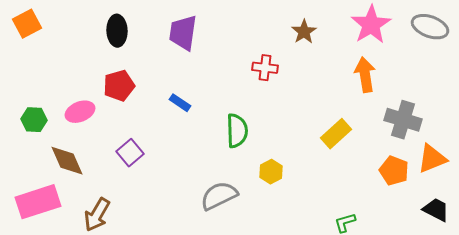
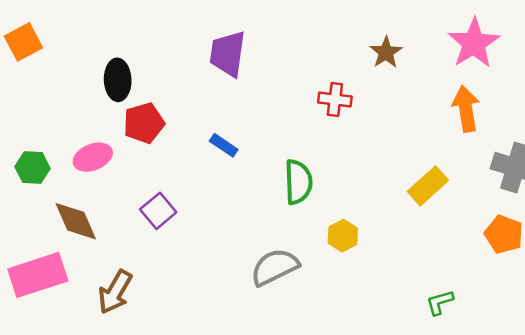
black ellipse: (117, 31) -> (118, 80), moved

